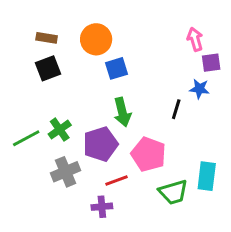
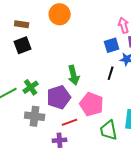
orange circle: (96, 39) -> (60, 14), moved
blue square: (116, 68) -> (112, 45), moved
gray cross: (66, 172) -> (35, 116), turned 30
green trapezoid: (173, 192) -> (109, 130), turned 95

